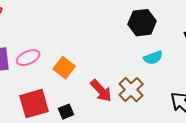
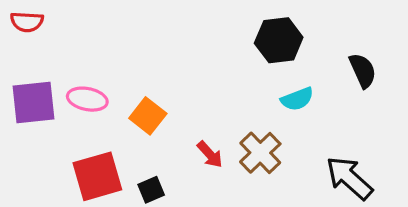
pink ellipse: (28, 58) -> (87, 99), turned 35
red arrow: (101, 91) -> (210, 154), size x0.7

